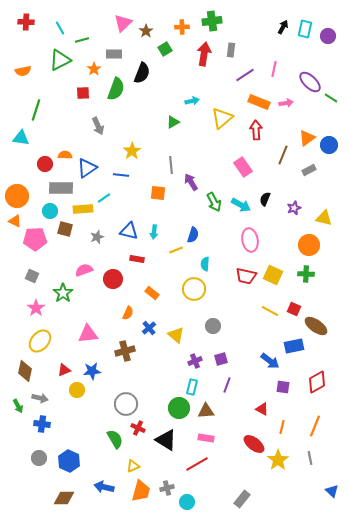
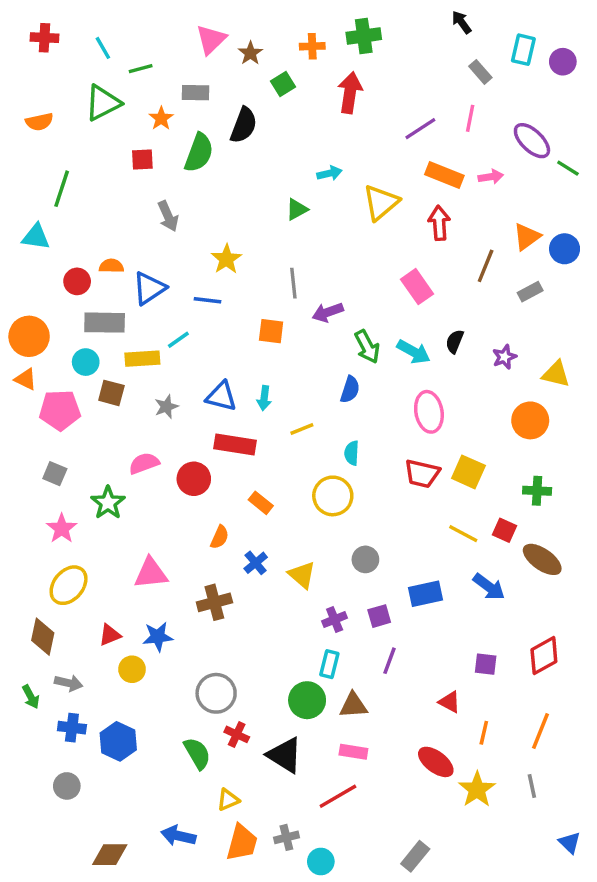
black arrow: (283, 27) -> (462, 22), moved, turned -64
gray rectangle: (231, 50) -> (480, 72), moved, turned -48
purple arrow: (191, 182) -> (328, 312), turned -78
blue semicircle: (193, 235) -> (350, 390), moved
red rectangle: (137, 259) -> (235, 444), size x1.6
green cross: (306, 274) -> (537, 491), moved
blue rectangle: (294, 346) -> (426, 594), moved
blue arrow: (270, 361) -> (489, 587), moved
blue hexagon: (69, 461) -> (118, 741), moved

